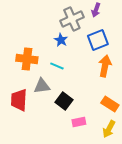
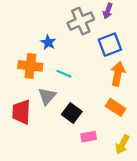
blue star: (61, 40) -> (48, 42), moved
gray triangle: (42, 86) -> (47, 96), turned -42
orange rectangle: (110, 104) -> (116, 107), moved

